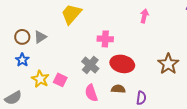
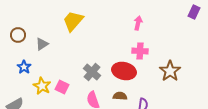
pink arrow: (144, 16) -> (138, 23), moved
brown circle: (22, 37) -> (18, 35), moved
pink cross: (105, 39) -> (140, 51), moved

